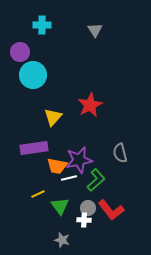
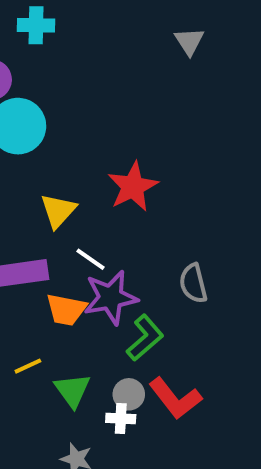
gray triangle: (95, 30) -> (189, 41), moved
white line: (69, 178) -> (90, 259), moved, turned 49

